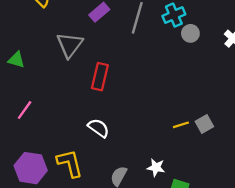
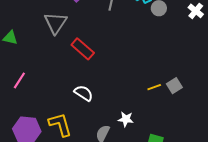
red rectangle: (100, 77) -> (83, 49), turned -60
white star: (156, 168) -> (126, 119), moved

